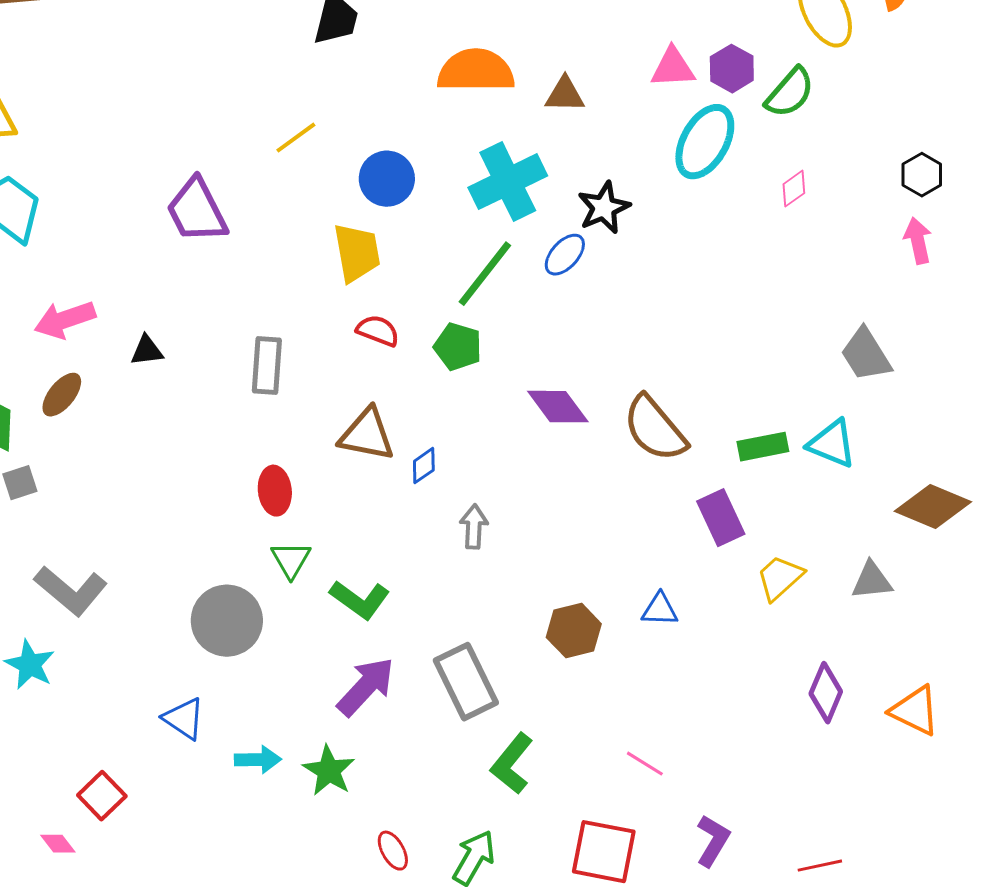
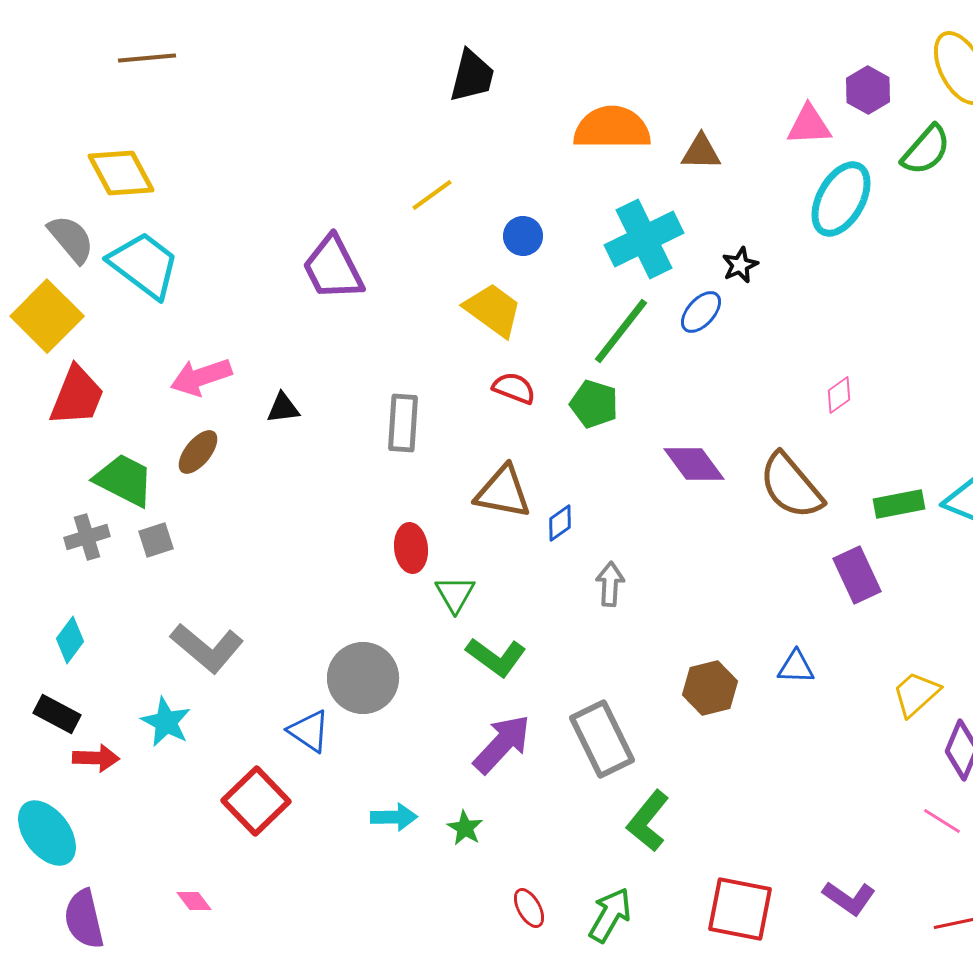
purple hexagon: (732, 69) -> (868, 90), moved
blue circle: (387, 179) -> (523, 236), size x0.7
pink diamond: (794, 189) -> (839, 395), moved
black star: (604, 208) -> (740, 265), size x0.7
yellow trapezoid: (357, 253) -> (493, 310), turned -44
green triangle: (291, 560) -> (455, 594), moved
yellow trapezoid: (780, 578) -> (916, 694), moved
blue triangle: (184, 719) -> (309, 731), moved
pink line: (645, 764) -> (942, 821), moved
green star: (329, 771) -> (465, 828), size x0.7
red square: (102, 796) -> (256, 801), moved, size x1.4
purple L-shape: (713, 841) -> (849, 898), turned 94

